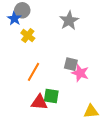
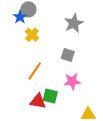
gray square: (71, 64) -> (68, 55), moved
pink star: (80, 73) -> (72, 81), moved, turned -30

